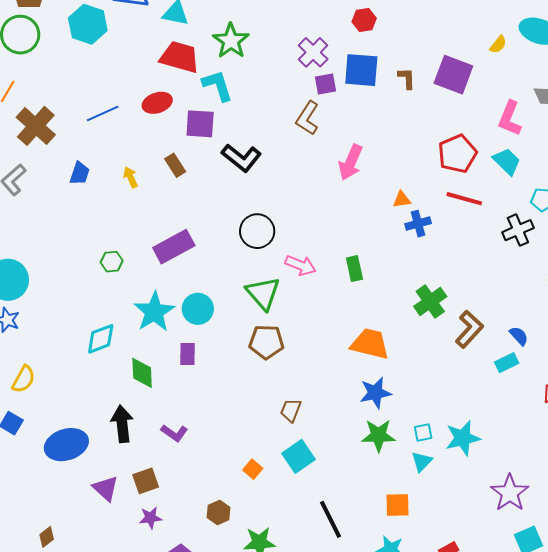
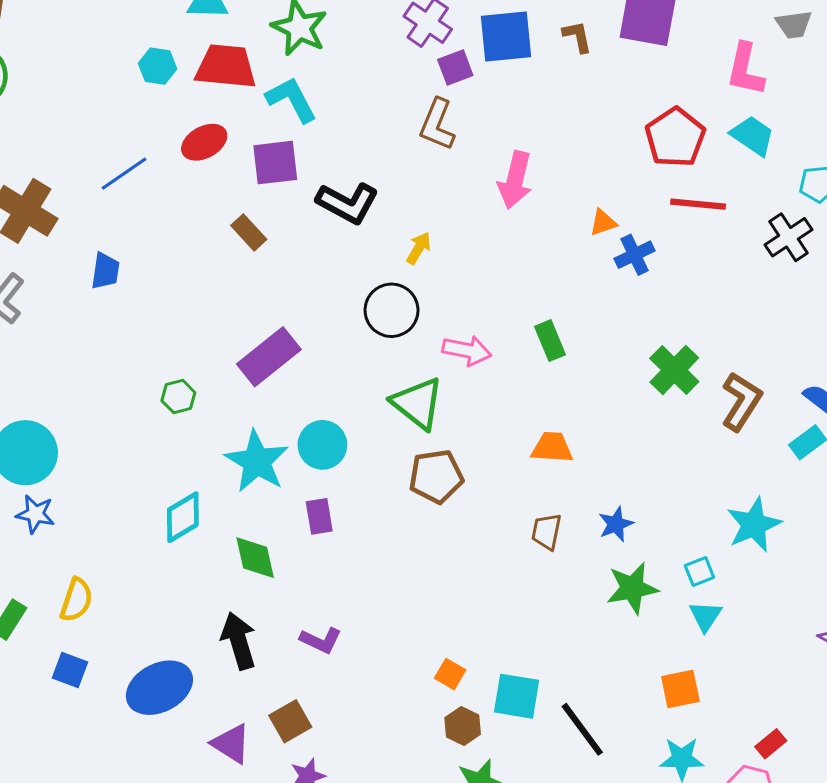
cyan hexagon: (88, 24) -> (158, 66), moved, size x0.6
yellow arrow: (130, 177) -> (419, 248), moved, turned 65
orange trapezoid: (370, 344) -> (552, 447), moved, size x0.7
blue star: (375, 393) -> (616, 524), size x0.7
brown trapezoid: (291, 410) -> (547, 532), moved
cyan star: (463, 438) -> (754, 525), moved
cyan square: (299, 456) -> (517, 696), moved, turned -36
brown hexagon: (219, 513) -> (463, 726), moved

